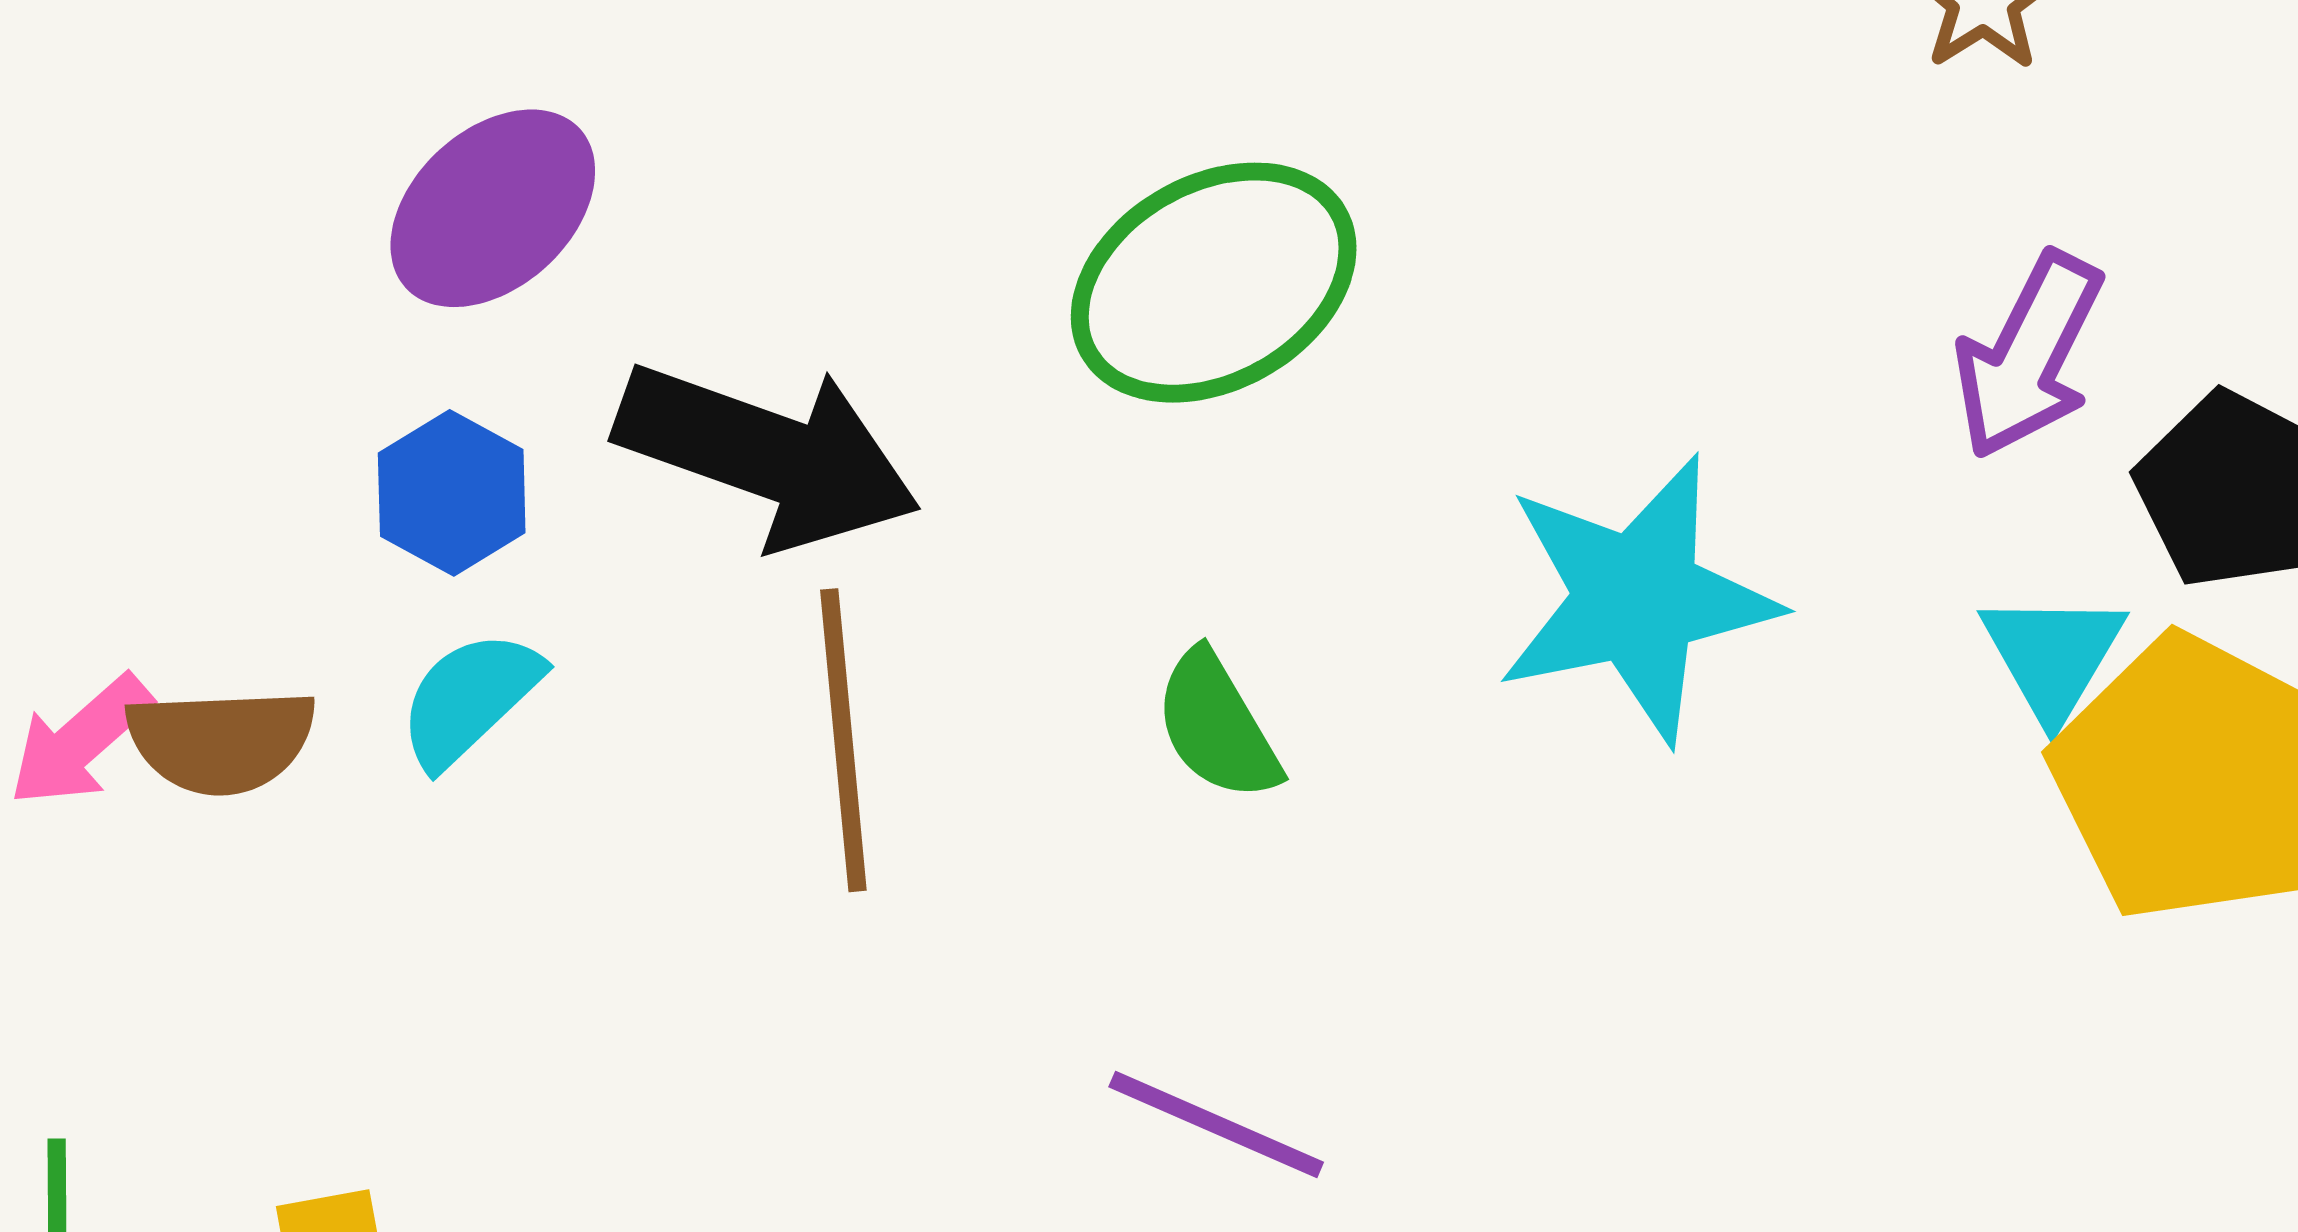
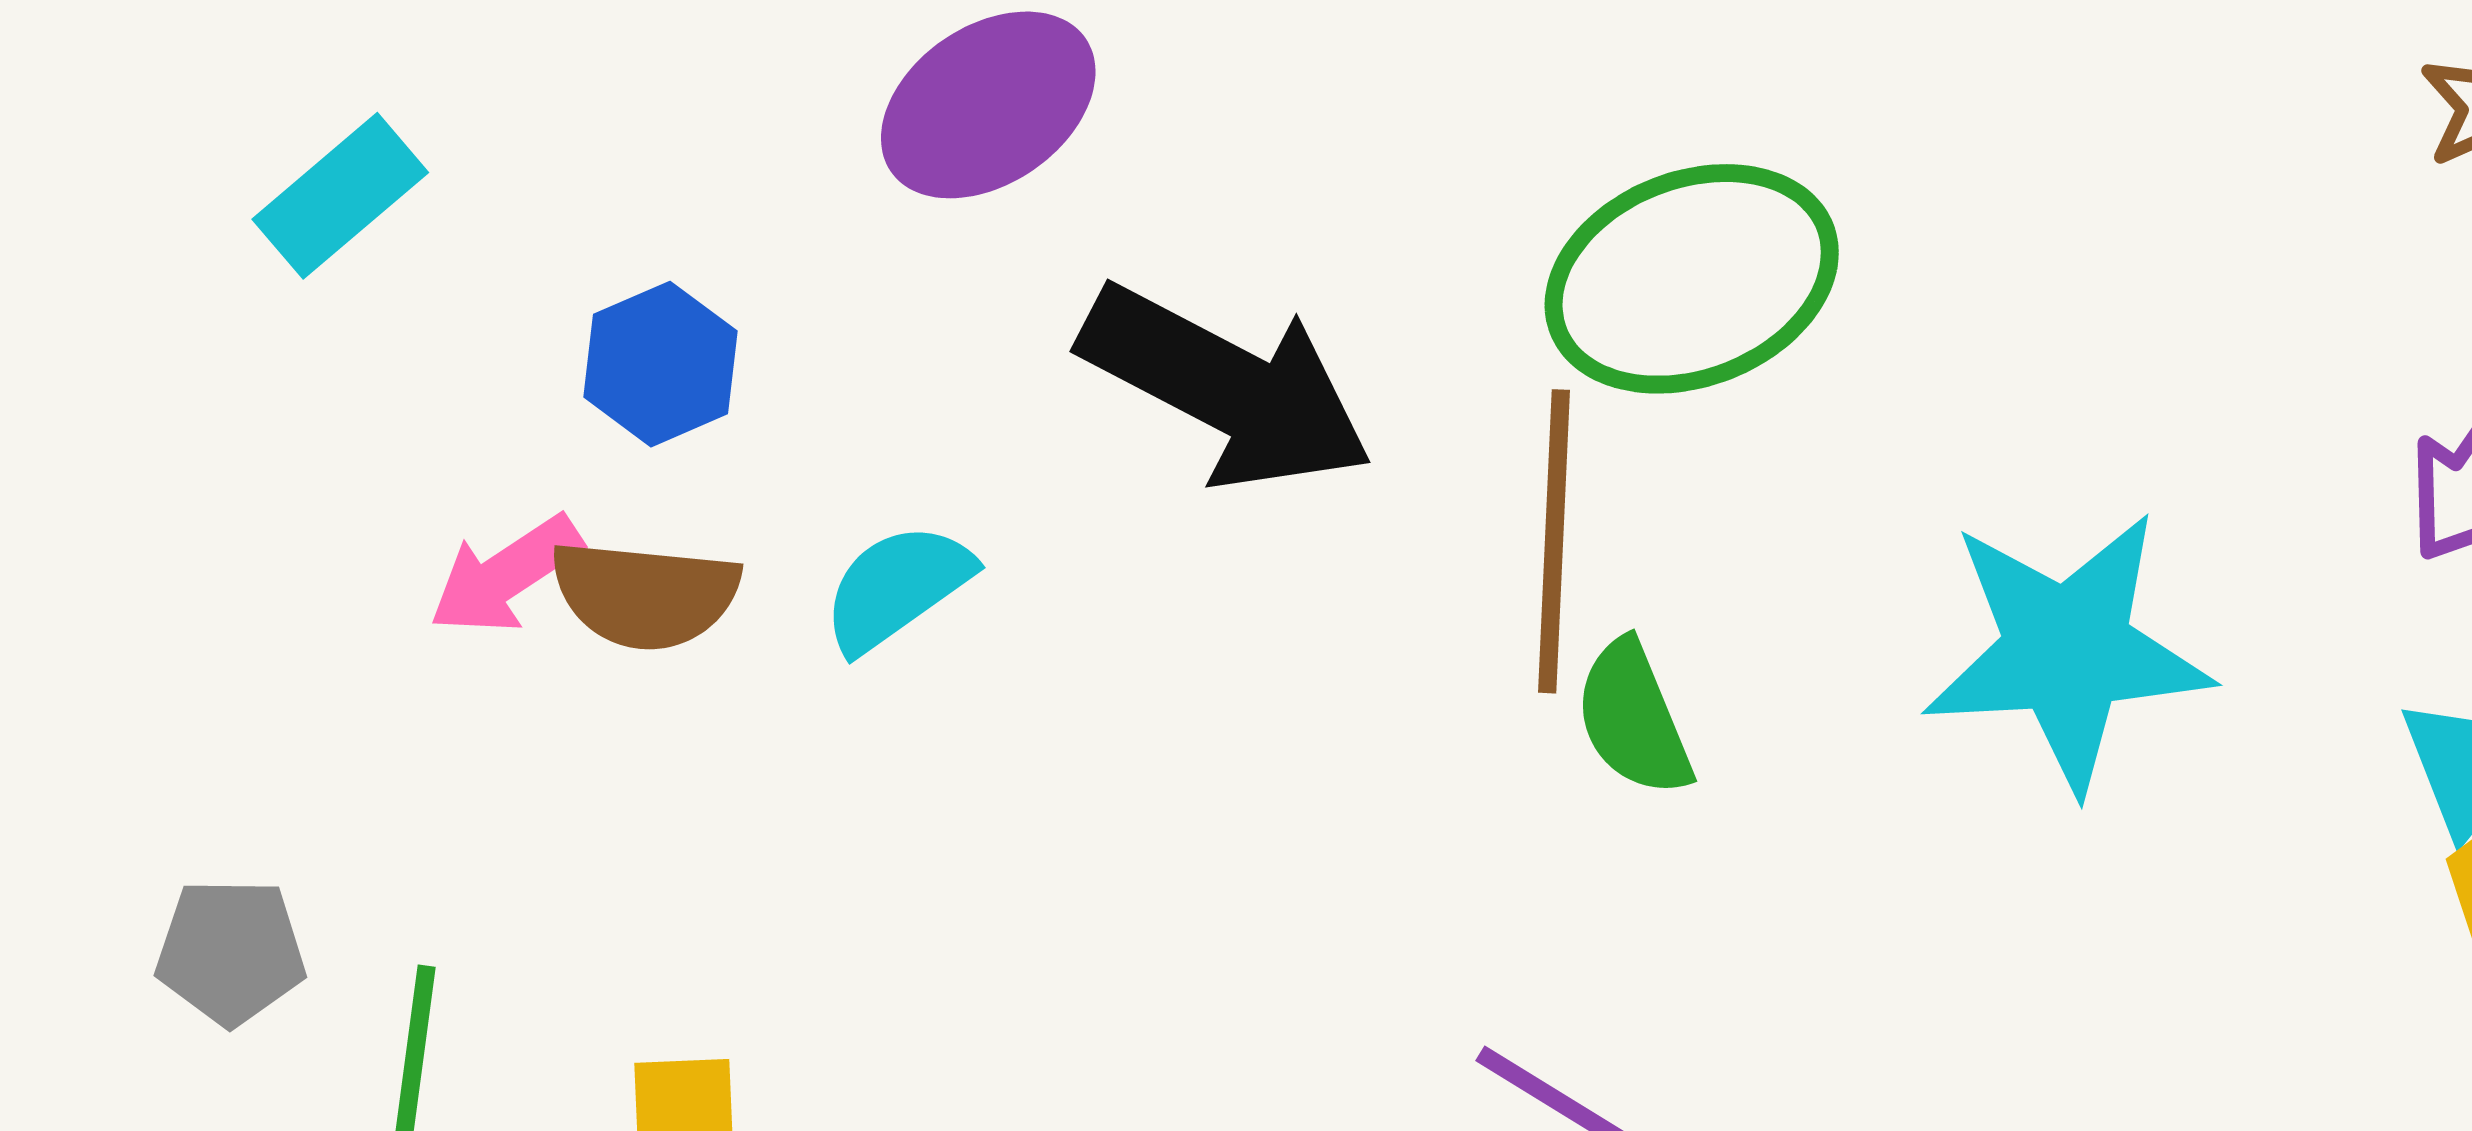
blue hexagon: (452, 493) -> (660, 364), moved
brown line: (843, 740) -> (1554, 541), moved

